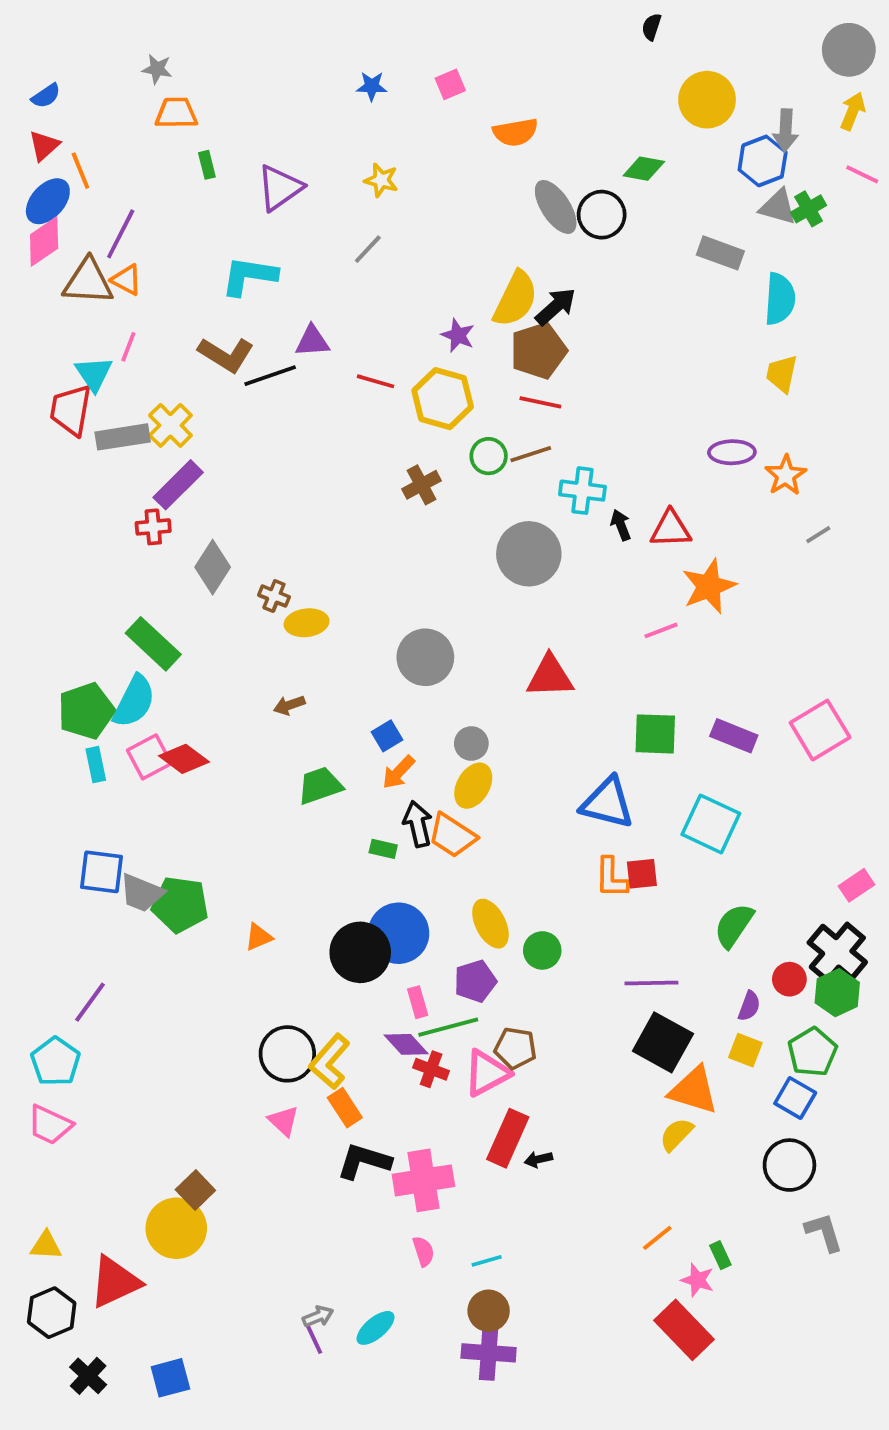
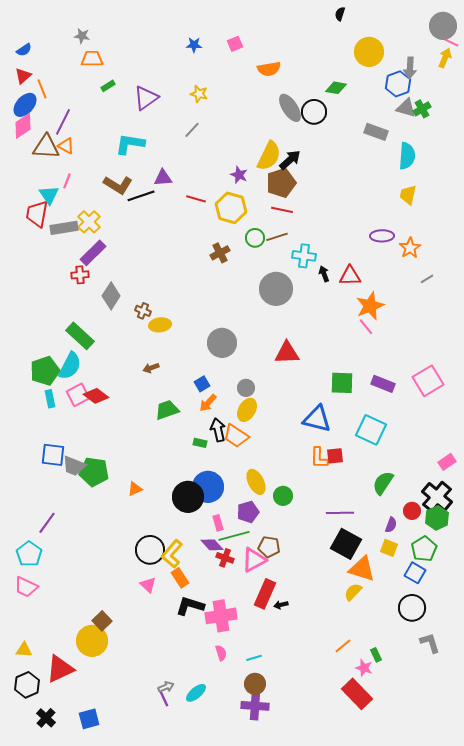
green rectangle: (207, 165) -> (108, 86), turned 72
pink line: (862, 174) -> (450, 42), moved
pink line: (661, 630) -> (366, 327), moved, turned 72

